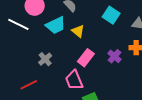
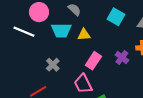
cyan trapezoid: (56, 25) -> (61, 30), turned 30
yellow triangle: (78, 31) -> (84, 35), turned -40

